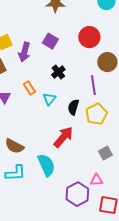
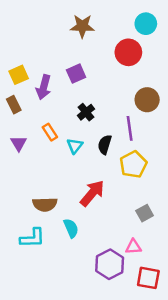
red circle: (89, 37) -> (128, 52), moved
purple square: (50, 41) -> (76, 74), turned 35
black semicircle: (73, 107) -> (105, 145), moved
brown semicircle: (14, 146) -> (45, 204), moved, turned -30
cyan semicircle: (46, 165) -> (71, 228), size x0.7

